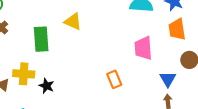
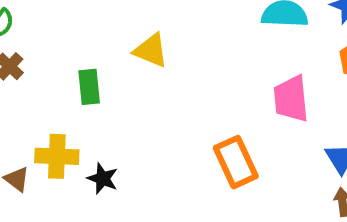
green rectangle: (41, 39) -> (89, 87), size x0.7
orange rectangle: (114, 79) -> (236, 162), size x1.4

